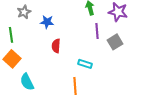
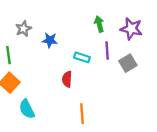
red semicircle: (56, 46) -> (67, 79), moved
cyan rectangle: (85, 64) -> (82, 57), moved

